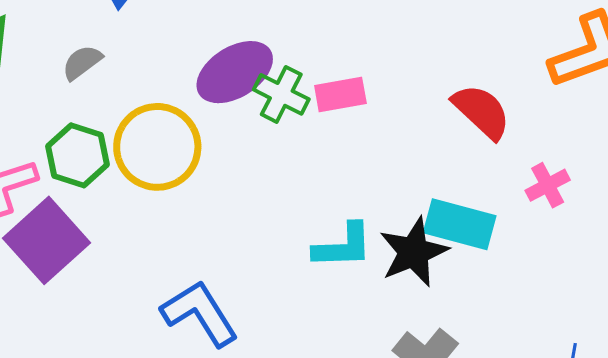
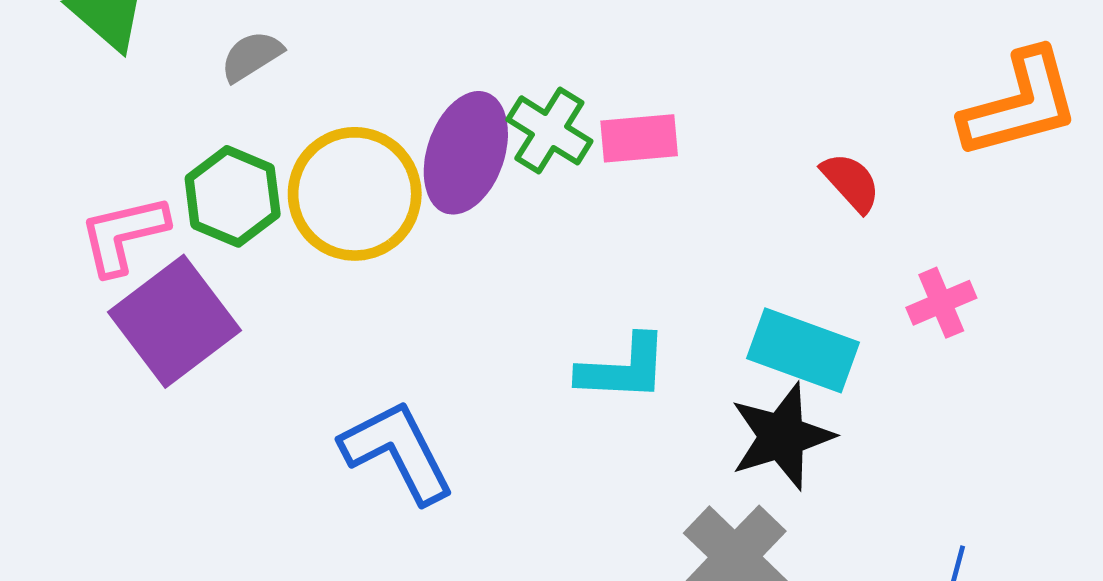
purple ellipse: (235, 72) -> (466, 153), moved, turned -44
red semicircle: (482, 111) -> (851, 182), size x0.7
black star: (414, 252) -> (782, 436), moved

